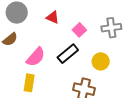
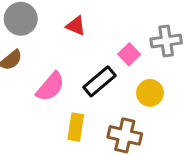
pink square: (79, 30) -> (129, 54), moved
yellow rectangle: (29, 83) -> (76, 127), moved

